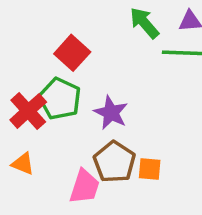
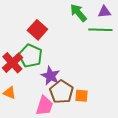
purple star: (111, 113) -> (50, 76), moved

